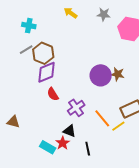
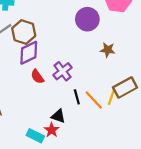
purple circle: (101, 75) -> (87, 19), moved
purple cross: (76, 108) -> (63, 71), moved
yellow line: (118, 126) -> (111, 97), moved, turned -32
black line: (88, 149) -> (77, 97), moved

